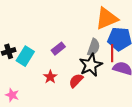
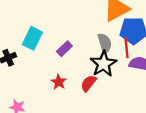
gray semicircle: (94, 47) -> (105, 43), turned -30
cyan rectangle: (25, 56) -> (32, 38), moved

